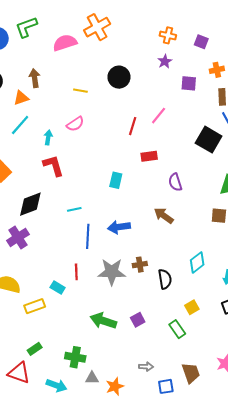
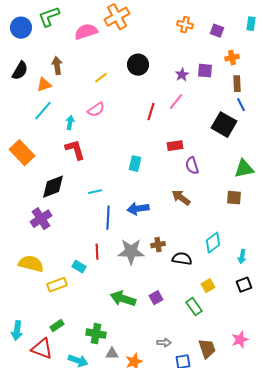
purple star: (165, 61) -> (182, 75), moved
yellow line: (80, 91) -> (101, 78), turned -48
red rectangle: (149, 156) -> (175, 146), moved
black semicircle: (165, 279) -> (182, 259), turned -72

